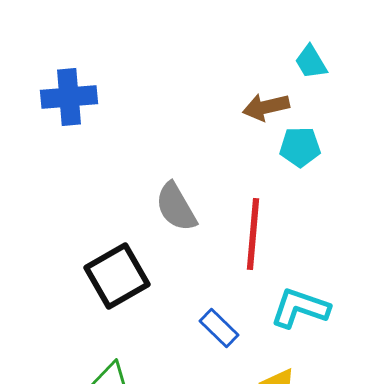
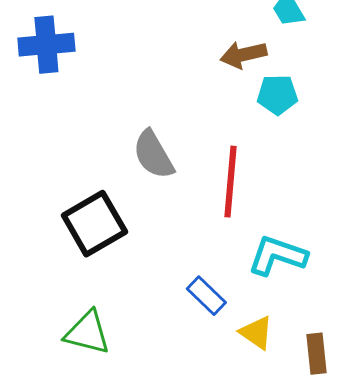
blue rectangle: (219, 328) -> (206, 296), moved

